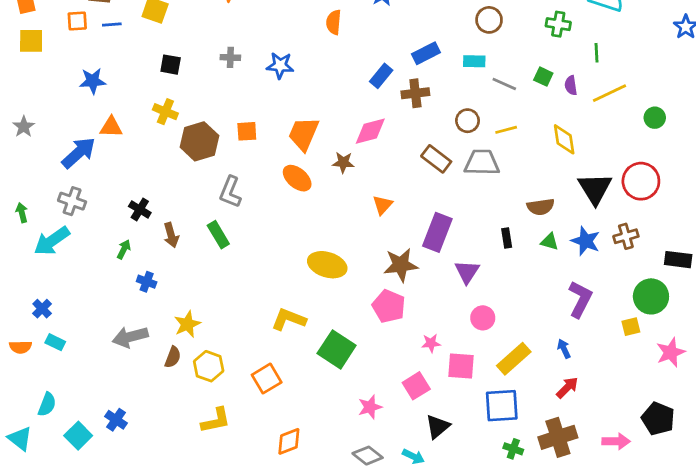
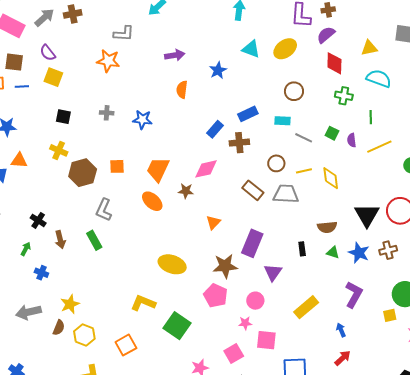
yellow diamond: (564, 139) -> (331, 178), moved
pink circle: (483, 318) -> (255, 301), moved
yellow rectangle: (514, 359) -> (306, 307), moved

